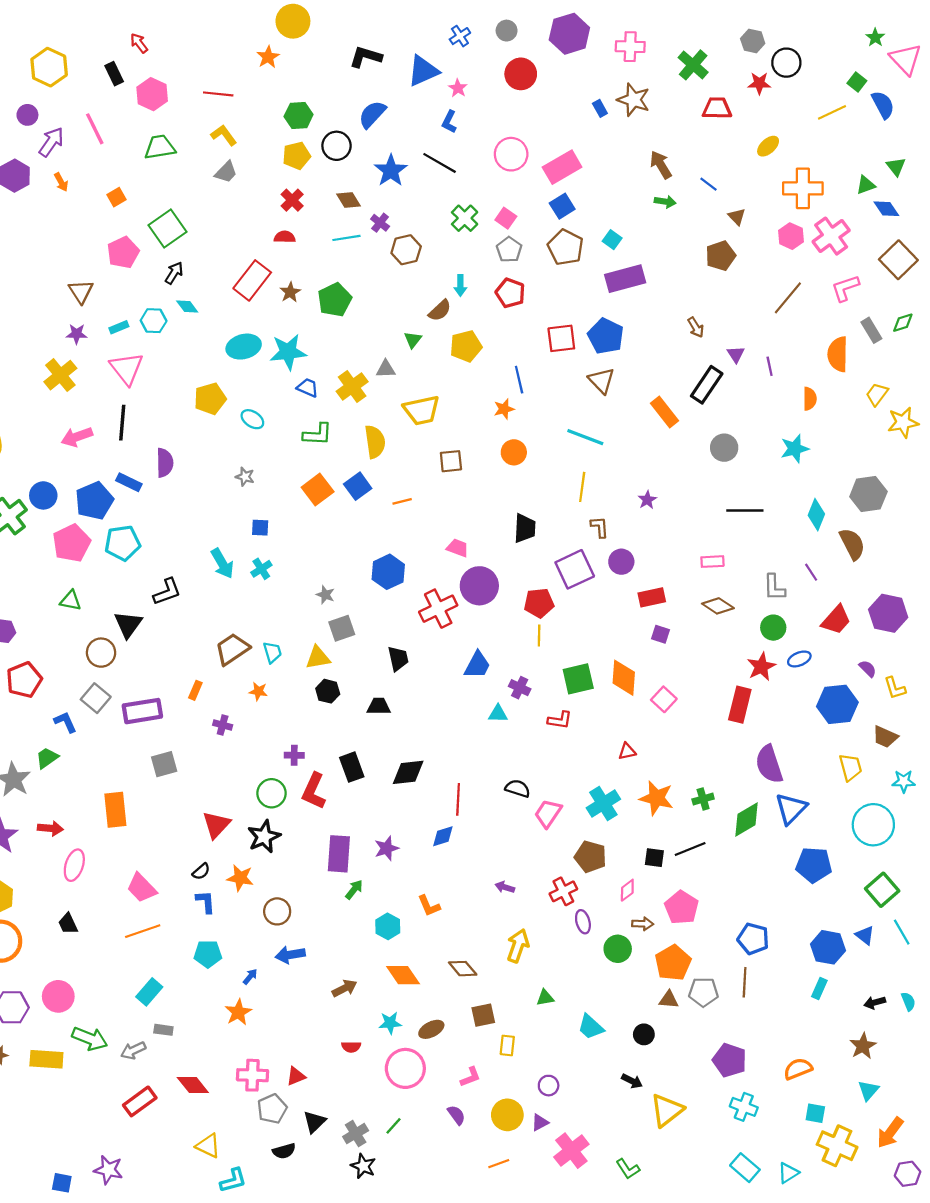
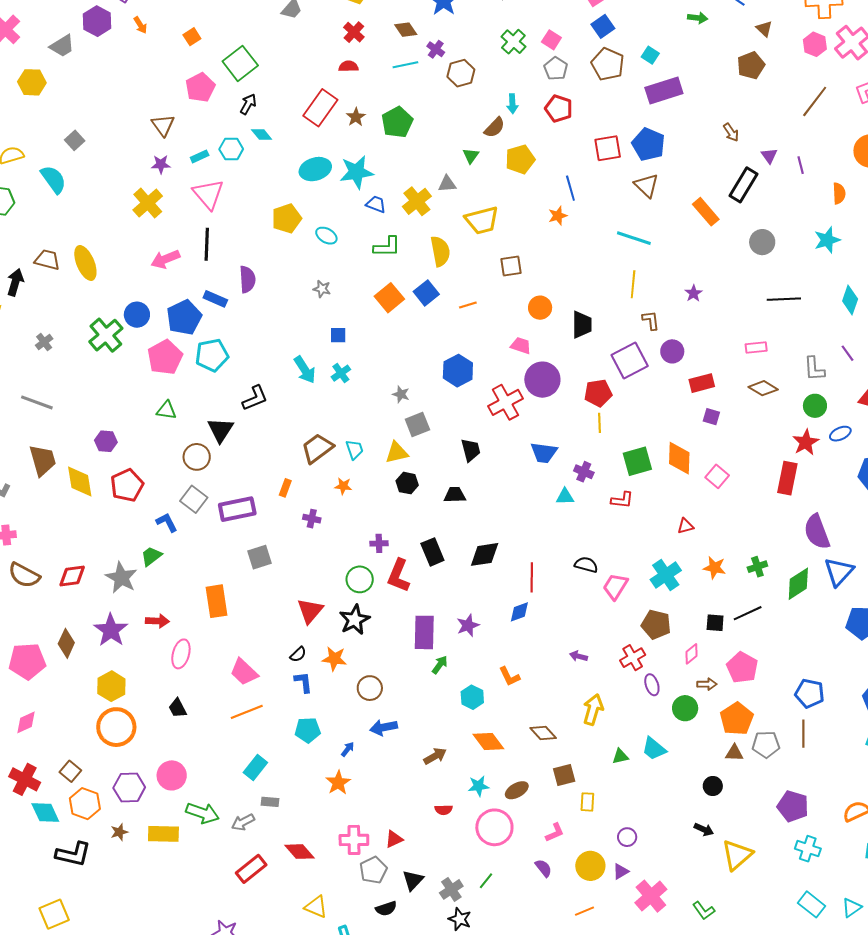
orange circle: (514, 452) -> (540, 308), moved
blue trapezoid: (477, 665) -> (544, 453), turned 72
orange star: (656, 798) -> (714, 568), size x0.7
cyan trapezoid: (591, 1027) -> (654, 749), moved

